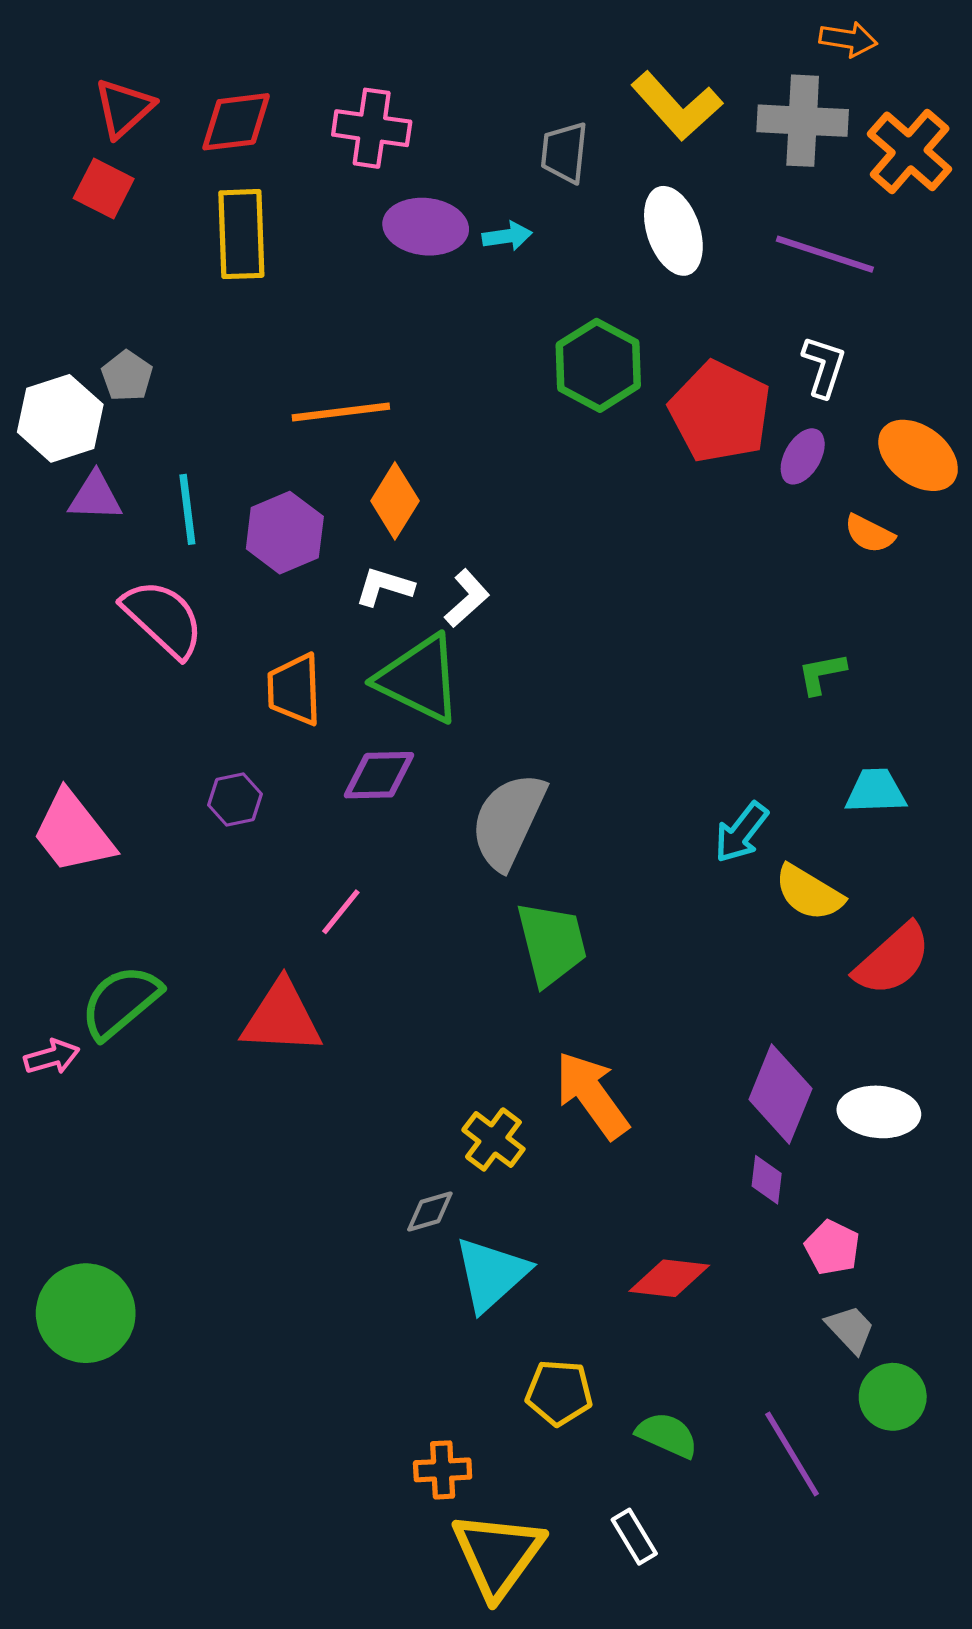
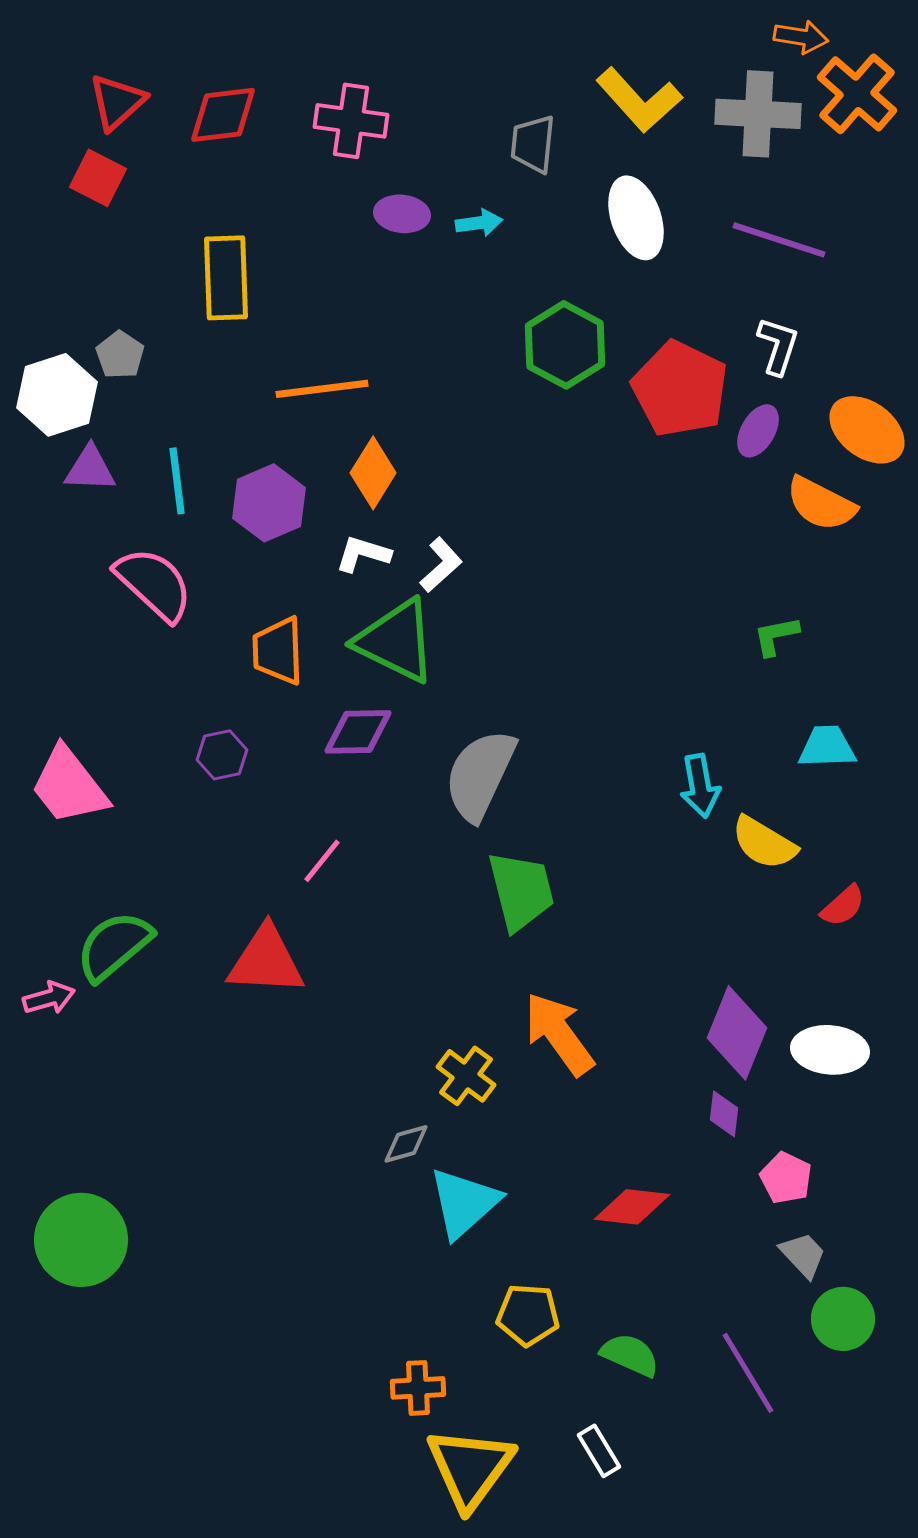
orange cross: (910, 151) -> (857, 94), moved
purple ellipse: (426, 227) -> (402, 214), size x0.7
yellow rectangle: (241, 234) -> (226, 278), moved
orange semicircle: (869, 534) -> (821, 504), size x1.5
cyan arrow: (741, 832) -> (700, 786), turned -48
red semicircle: (893, 959) -> (843, 906), size x0.6

